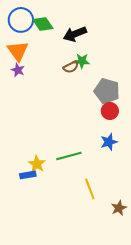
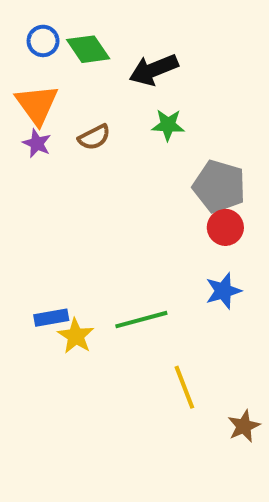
blue circle: (21, 20) -> (43, 41), size x0.6
brown semicircle: (71, 67) -> (94, 137), moved
blue rectangle: (28, 175) -> (51, 318), moved

